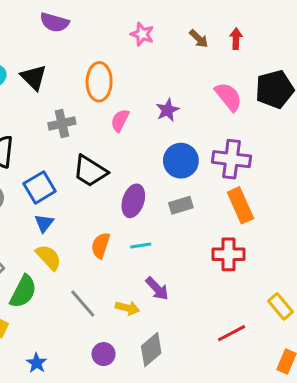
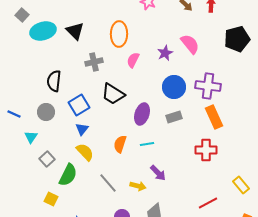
pink semicircle: (228, 97) -> (190, 44), moved

